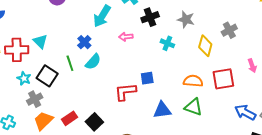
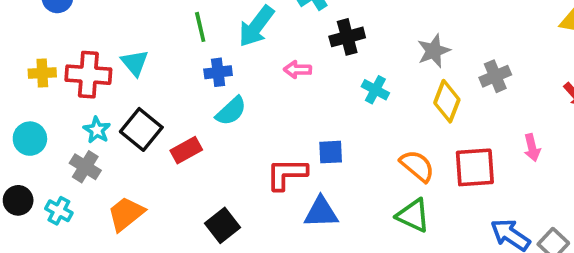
gray star: (186, 19) -> (434, 51), moved, turned 30
blue cross: (84, 42) -> (218, 72), turned 32
green line: (70, 63) -> (200, 27), moved
orange semicircle: (193, 81) -> (417, 166), turned 30
gray cross: (35, 99) -> (85, 167), moved, turned -35
blue triangle: (162, 110) -> (321, 212), moved
red rectangle: (69, 118) -> (186, 150), moved

